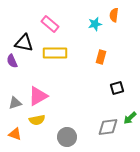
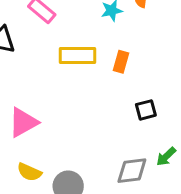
yellow rectangle: (55, 53) -> (77, 56), moved
yellow semicircle: (37, 120) -> (29, 172), moved, turned 35

